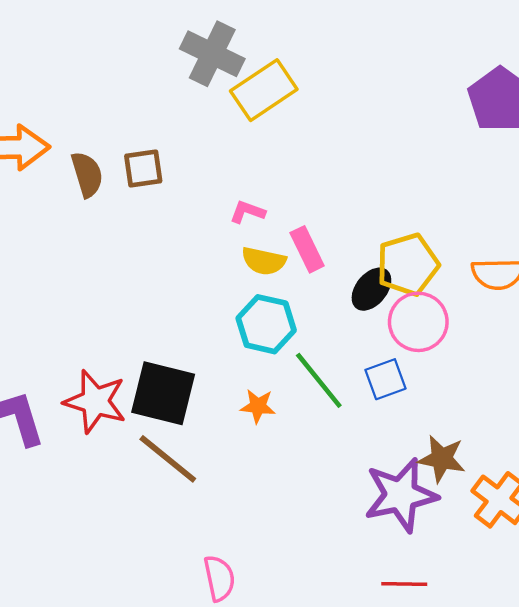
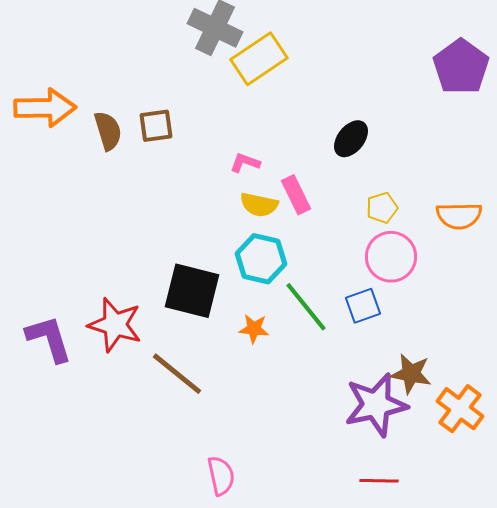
yellow pentagon: (408, 265) -> (382, 208), size x0.6
black ellipse: (371, 289) -> (351, 139), moved
black square: (163, 393) -> (192, 291), moved

